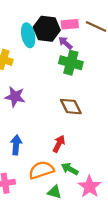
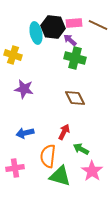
blue arrow: (16, 145) -> (25, 133), turned -108
green arrow: (70, 169) -> (81, 149), moved
orange semicircle: (41, 170) -> (48, 156), turned -65
green triangle: (54, 192) -> (60, 176), size x1.6

